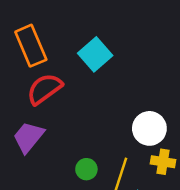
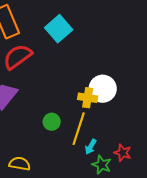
yellow cross: (163, 162) -> (88, 98), moved

